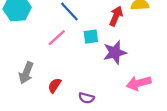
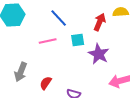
pink line: (57, 38) -> (48, 41), turned 30
purple star: (115, 52) -> (99, 54), turned -30

